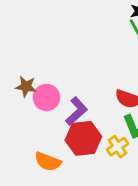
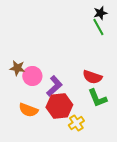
yellow cross: (117, 147) -> (76, 123), moved
orange semicircle: (48, 162) -> (28, 110), moved

